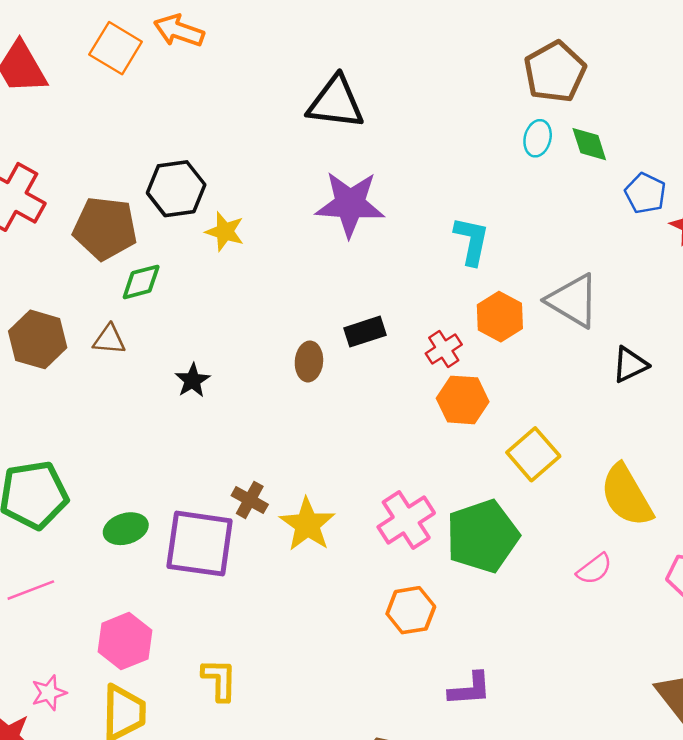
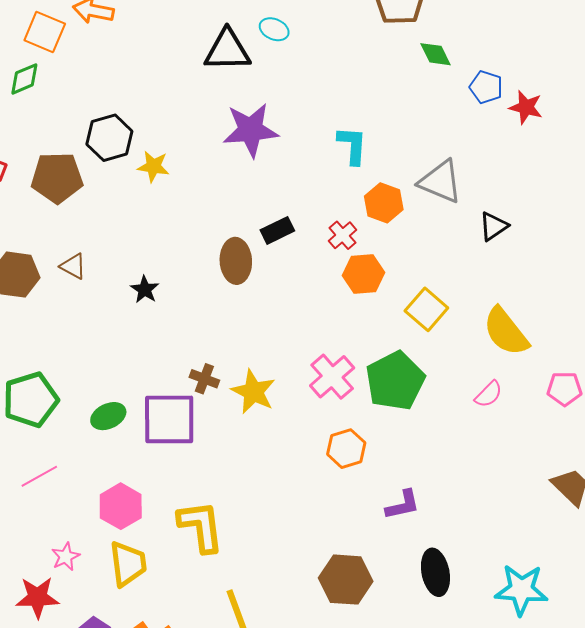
cyan ellipse: (538, 138) -> (274, 29), moved, turned -72
green diamond: (141, 282) -> (24, 79), moved
brown triangle: (109, 339) -> (73, 266), turned 32
brown ellipse: (309, 361) -> (236, 261), size x1.4
yellow L-shape: (219, 680) -> (201, 526), size x1.5

